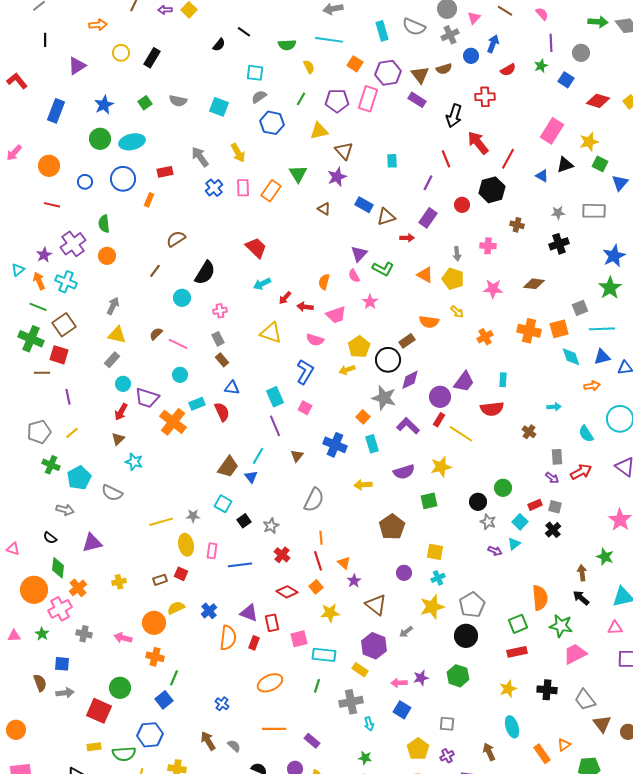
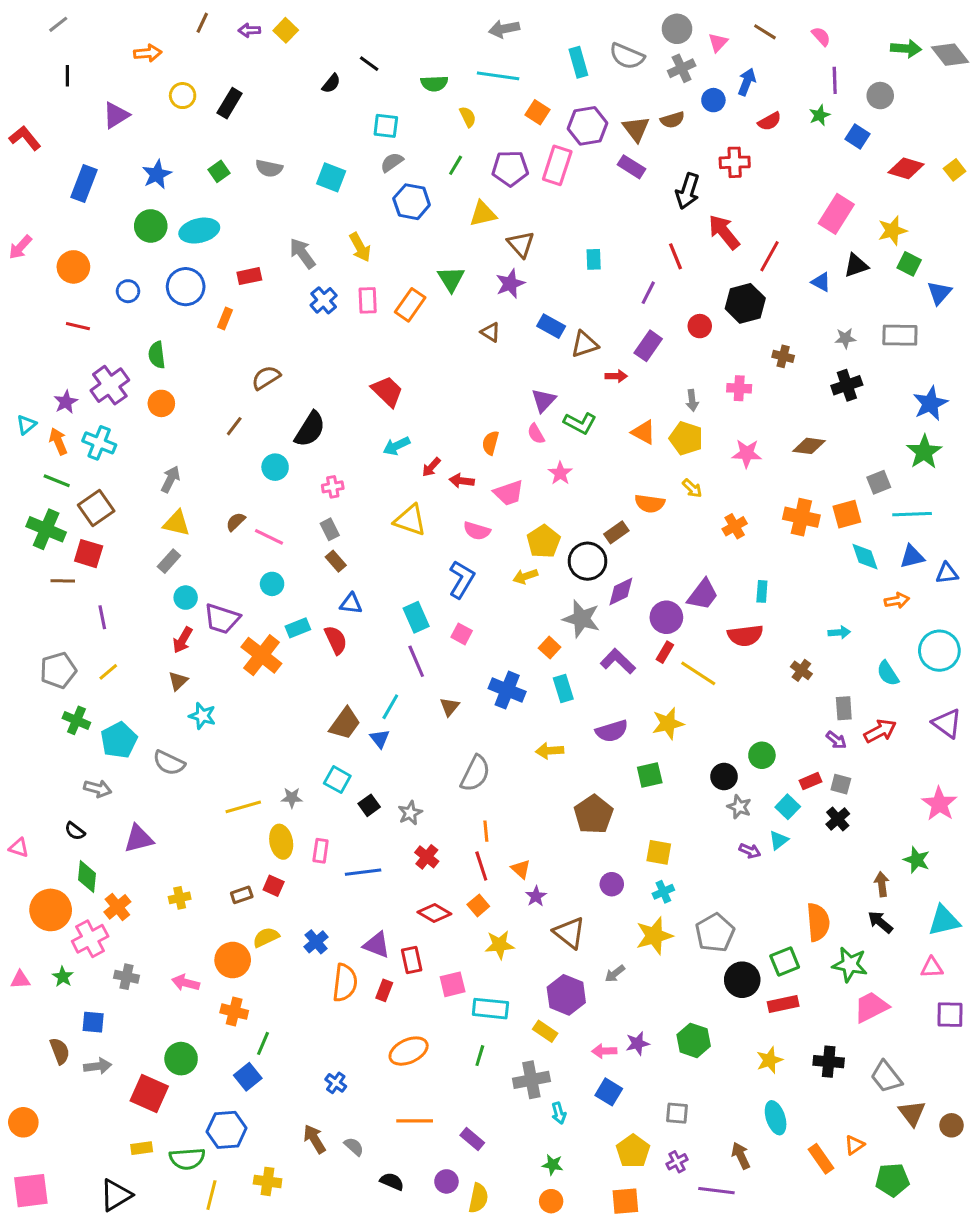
black circle: (466, 636) -> (742, 980), moved

